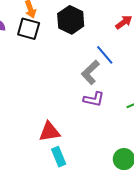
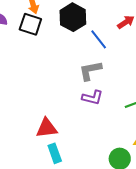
blue line: (105, 55) -> (99, 39), moved
gray L-shape: (90, 72) -> (90, 71), turned 30

